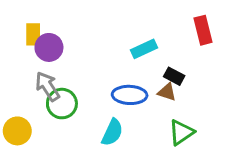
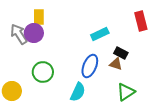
yellow rectangle: (33, 34) -> (39, 17), moved
gray arrow: (48, 86) -> (19, 34), moved
blue ellipse: (130, 95) -> (90, 66), turned -70

